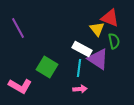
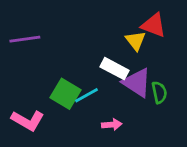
purple line: (18, 28) -> (25, 39), turned -70
green semicircle: (114, 41) -> (159, 92), moved
cyan line: (79, 68) -> (86, 95), moved, turned 54

